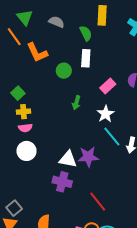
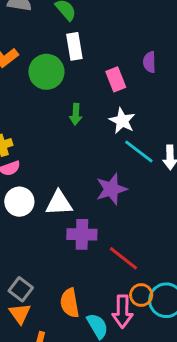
green circle: (64, 71) -> (46, 72), size x1.5
pink rectangle: (108, 86) -> (116, 79), turned -56
white triangle: (68, 159) -> (59, 203), moved
red line: (98, 202) -> (123, 258), moved

